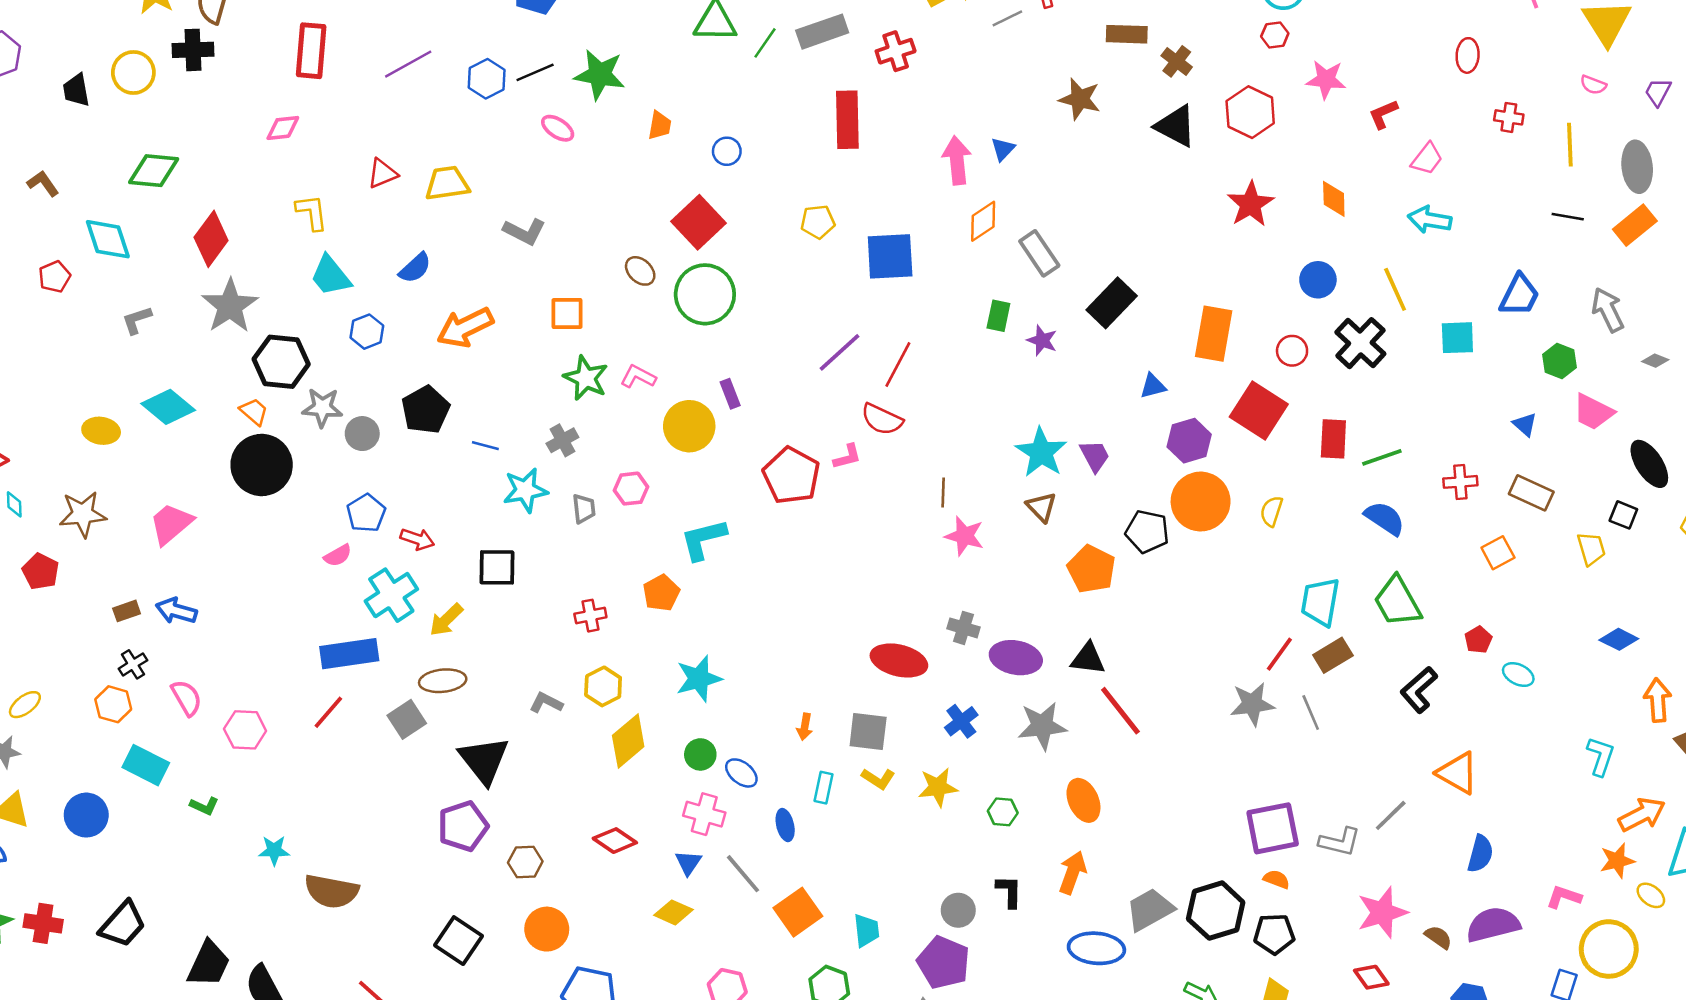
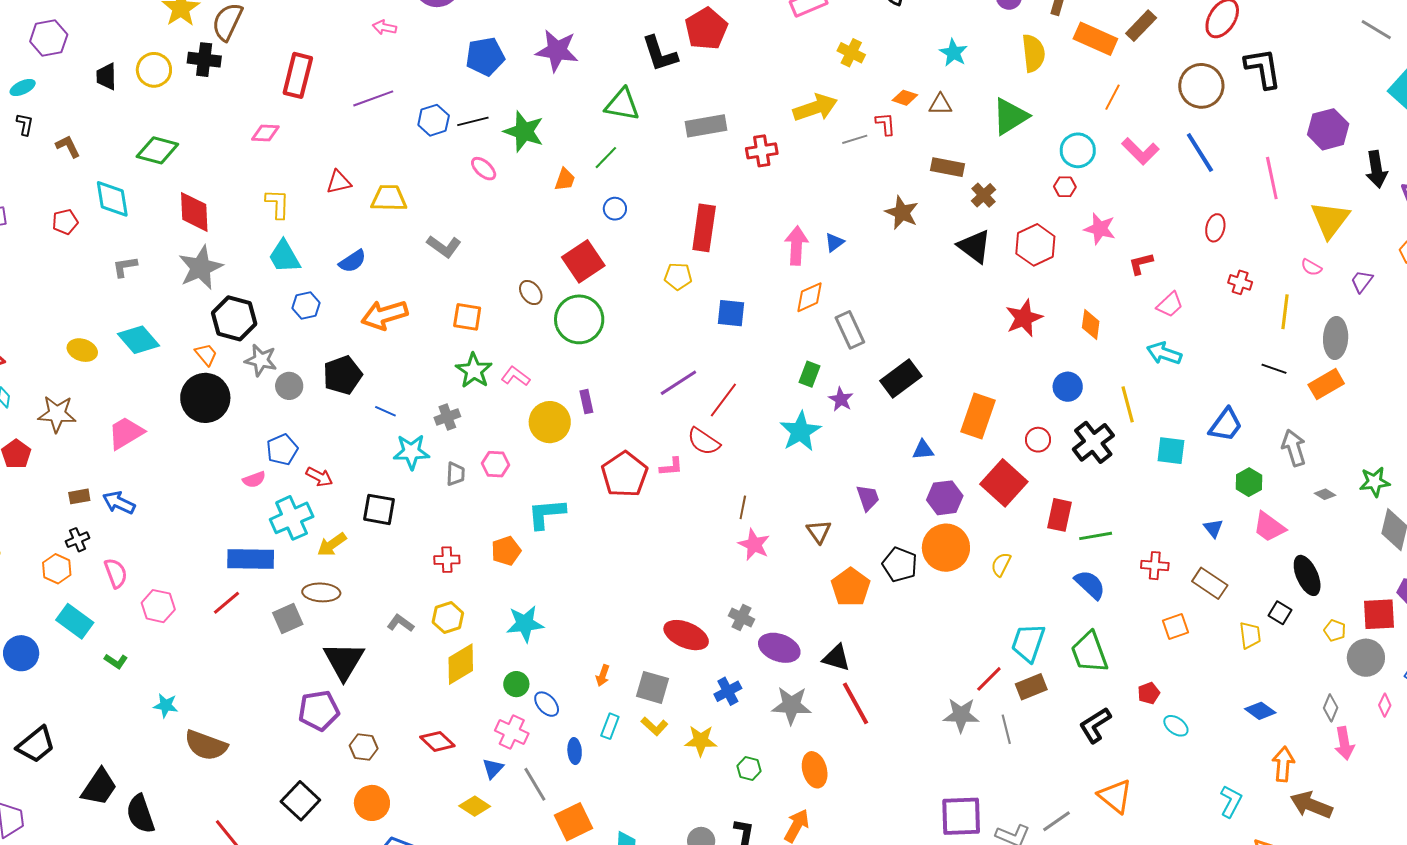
green line: (765, 43) -> (606, 158), moved
red rectangle: (847, 120) -> (704, 228), moved
red diamond: (211, 239) -> (194, 212), turned -48
blue square: (890, 256) -> (731, 313), size x0.7
cyan star: (1041, 452) -> (800, 431), moved

